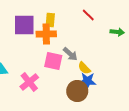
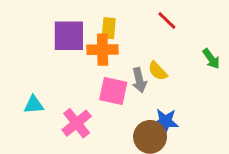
green arrow: (117, 32) -> (211, 59), moved, turned 48
gray arrow: (70, 54) -> (139, 80), turned 35
yellow semicircle: (84, 68) -> (158, 71), moved

